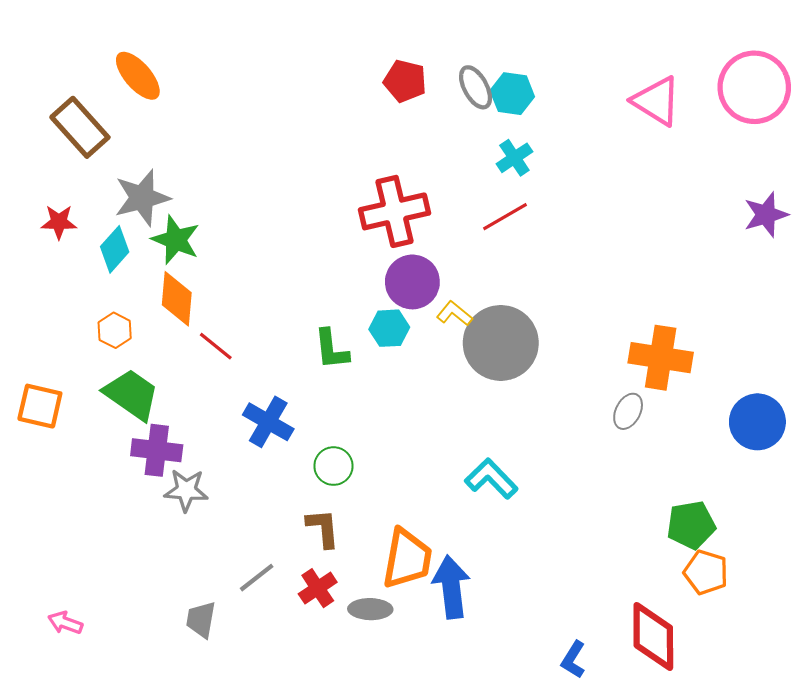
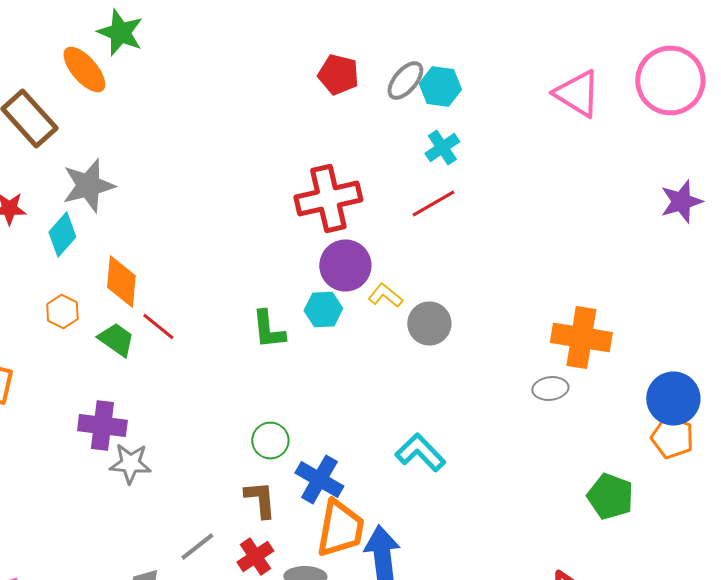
gray ellipse: (476, 87) -> (405, 80), turned 69
green star: (176, 240) -> (120, 32), moved
gray circle: (501, 343) -> (429, 324), size x0.6
green trapezoid: (132, 395) -> (116, 340), moved, size x0.7
gray ellipse: (628, 411) -> (550, 388), turned 56
blue cross: (268, 422) -> (319, 480), moved
green pentagon: (691, 525) -> (610, 496), turned 30
orange pentagon: (706, 572) -> (672, 438), moved

